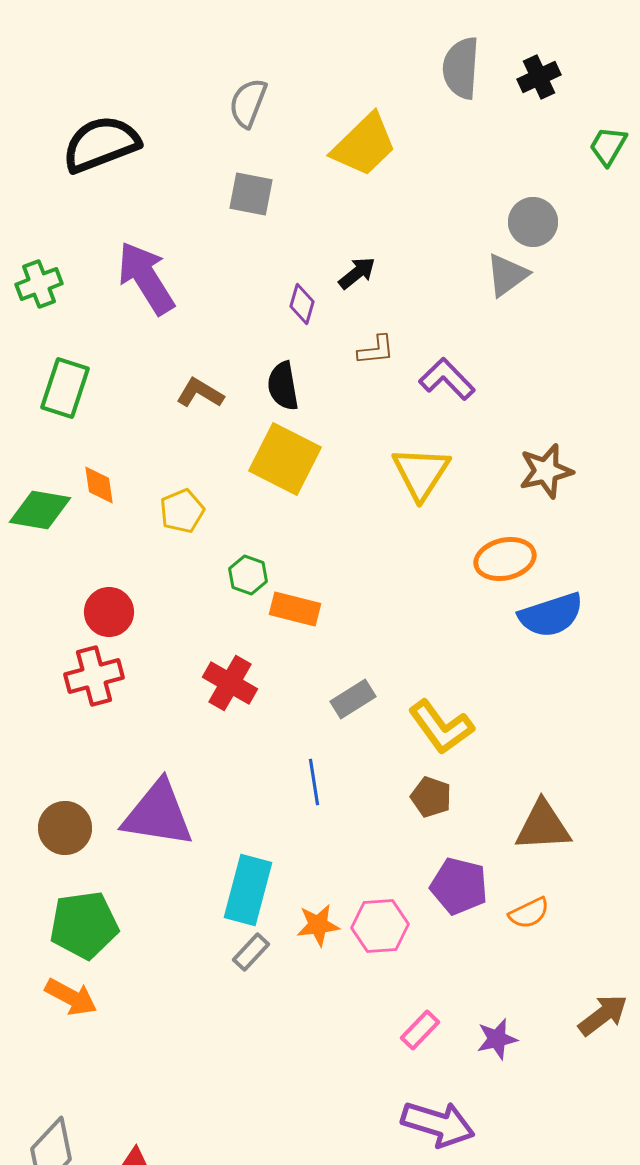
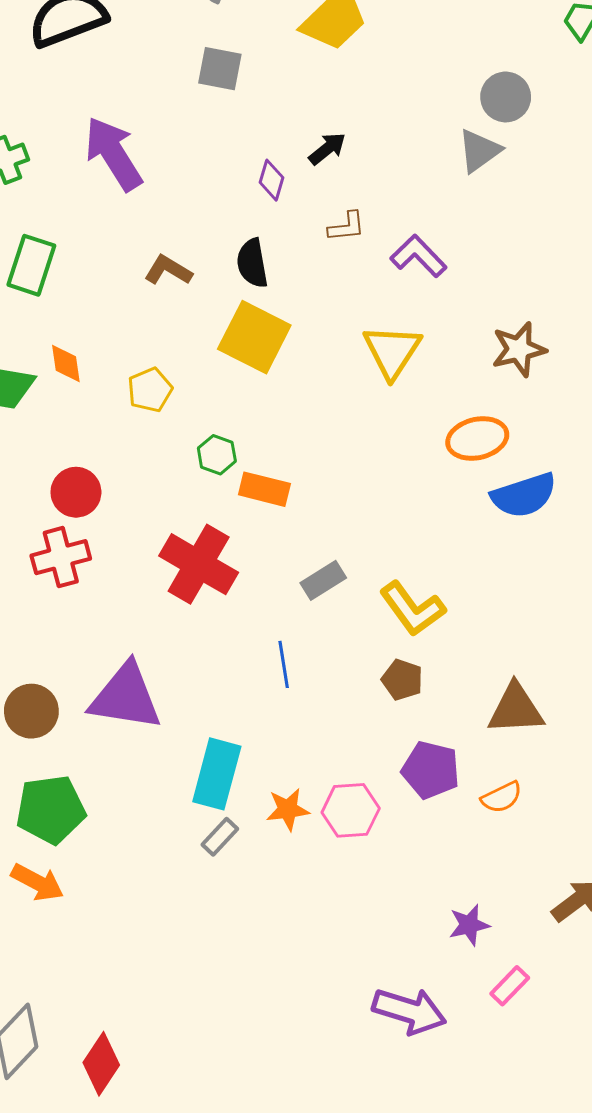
red cross: (230, 683) -> (199, 564), size x1.4
pink rectangle: (420, 1030) -> (510, 986), moved

